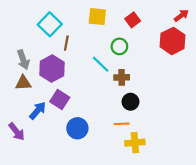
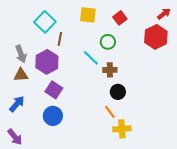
blue arrow: (38, 111) -> (17, 104), moved
orange line: (122, 124) -> (110, 112), turned 56
blue circle: (77, 128) -> (53, 116), moved
purple arrow: (17, 132) -> (15, 137), moved

